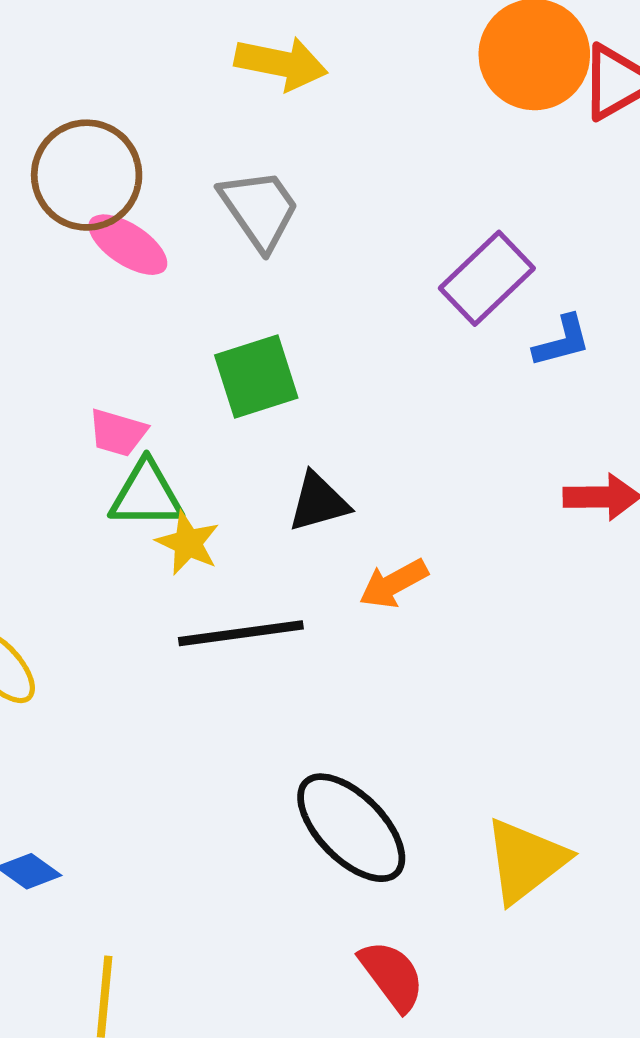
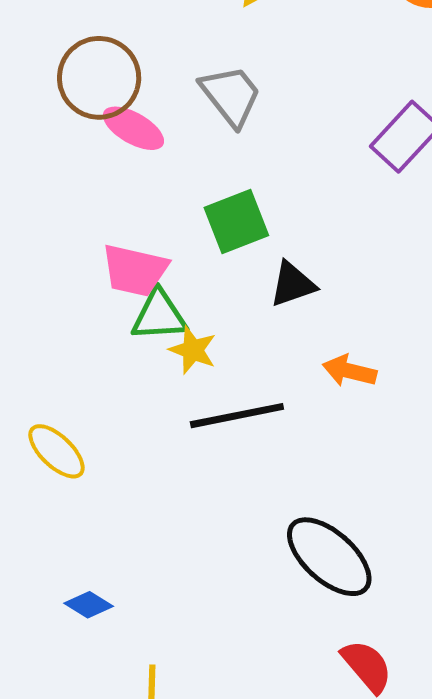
pink trapezoid: (118, 433) -> (135, 270), size x1.5
black triangle: (319, 502) -> (293, 284), moved
orange arrow: (394, 584) -> (349, 371), turned 46

